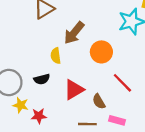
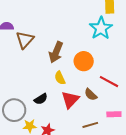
yellow semicircle: (56, 56) -> (60, 78), moved
brown semicircle: (99, 101) -> (91, 95), moved

